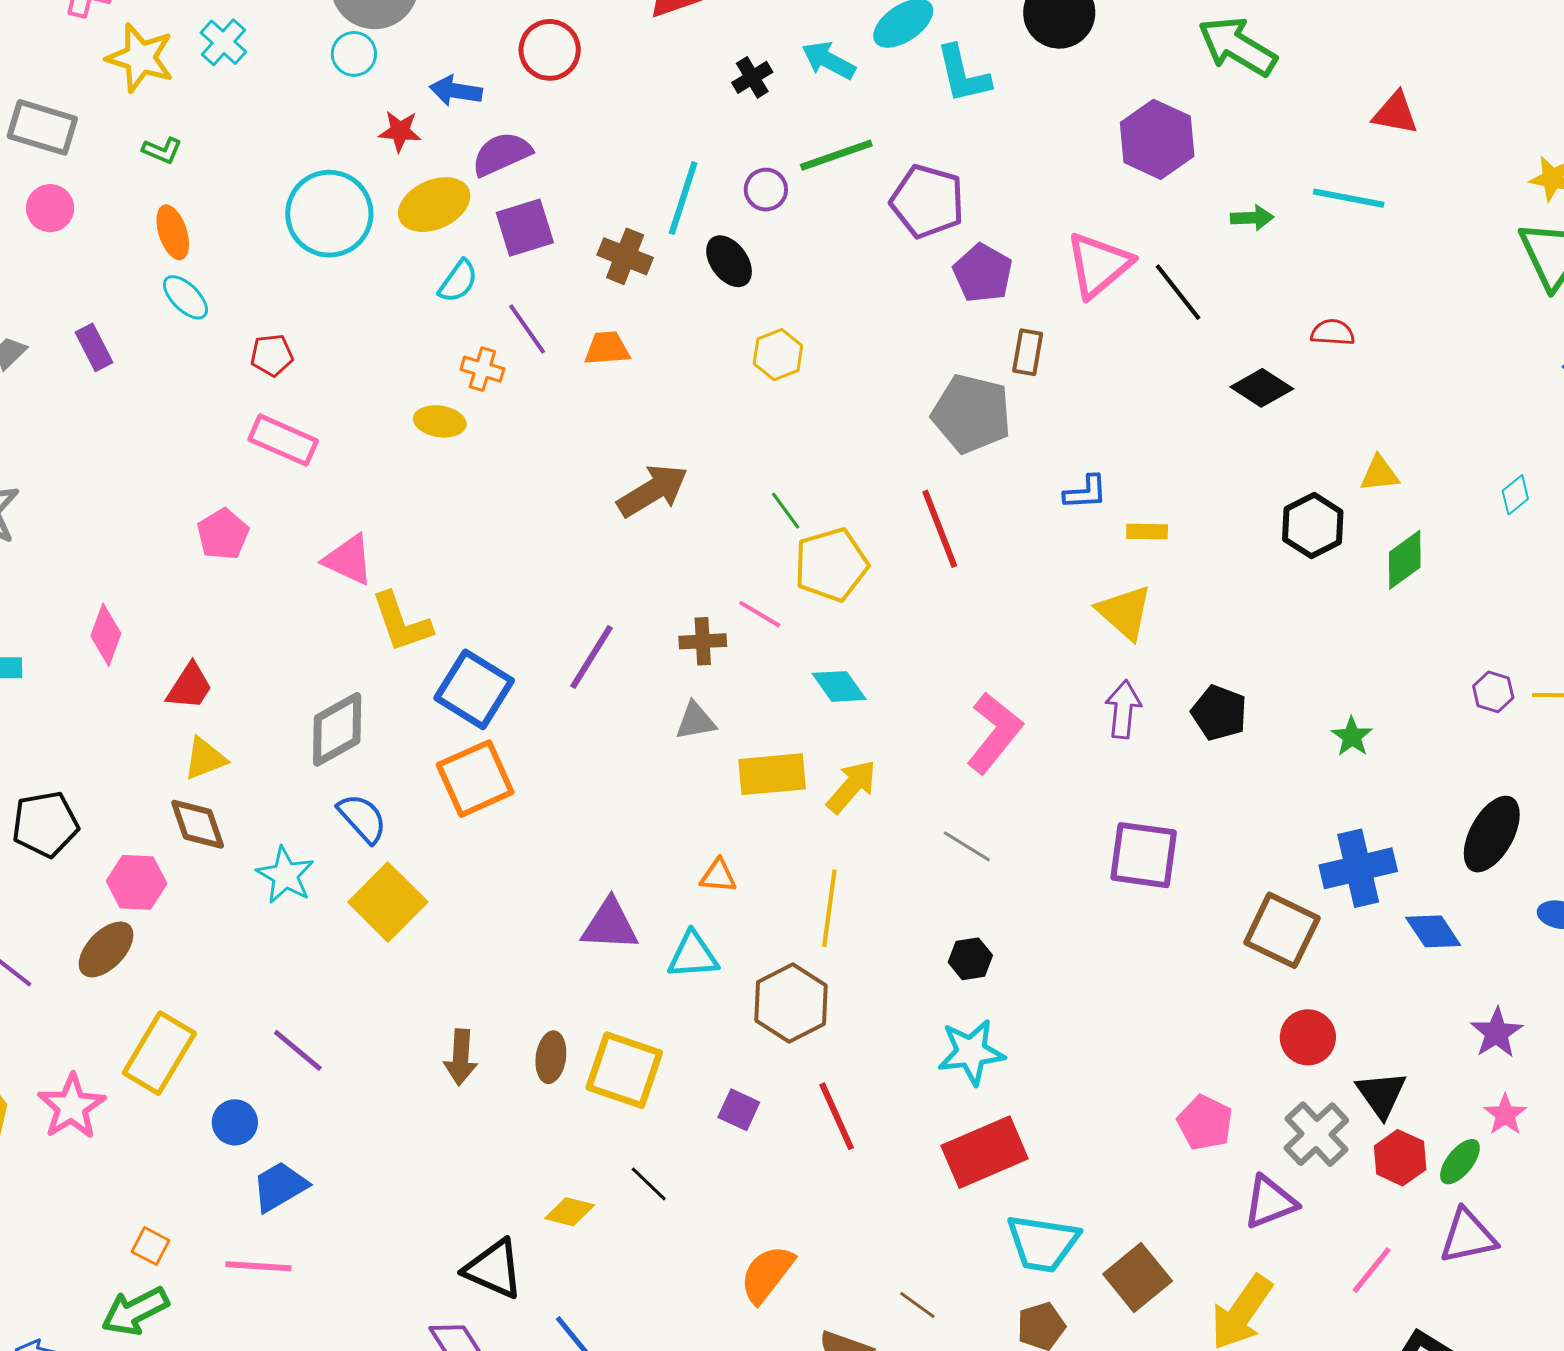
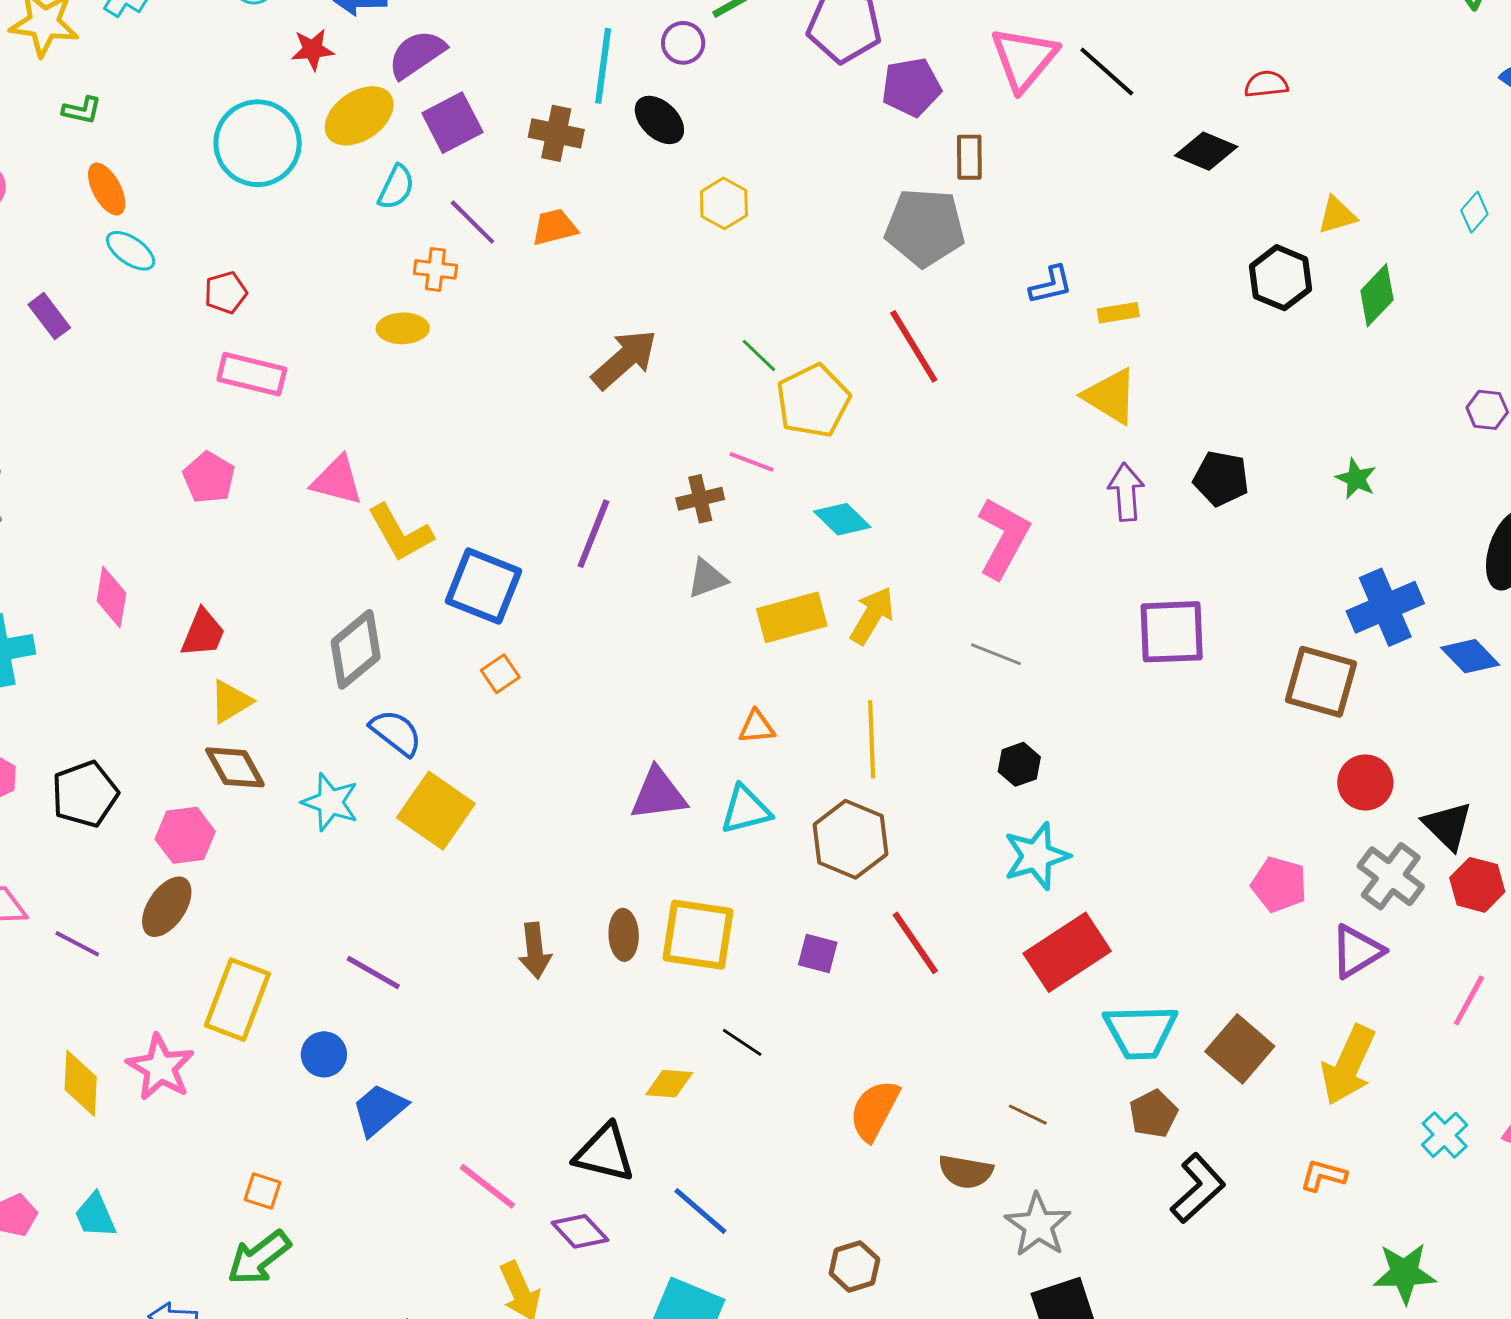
purple pentagon: (983, 273) -> (911, 87), turned -30
orange square: (475, 779) -> (500, 674), size x0.5
pink line: (258, 1266) -> (487, 1186), moved, turned 44

